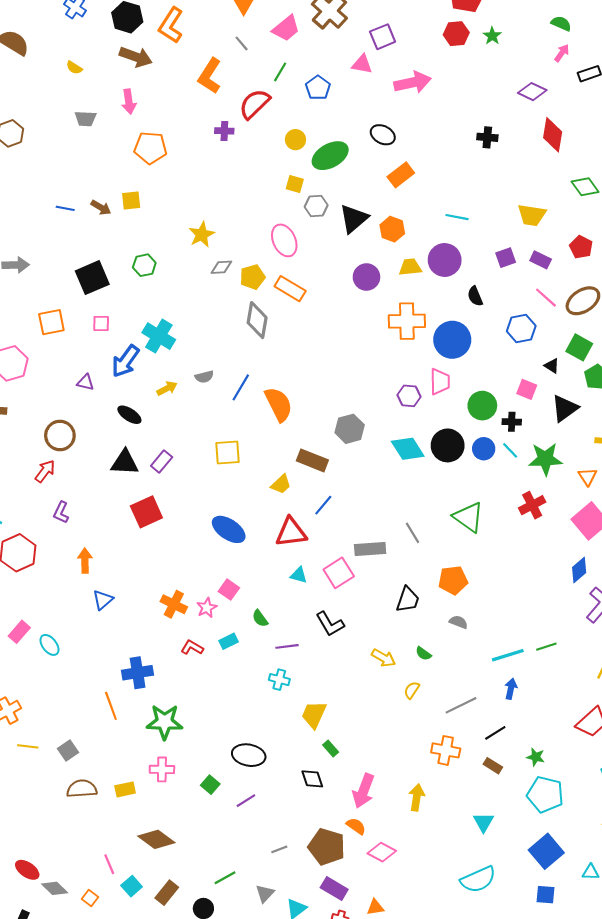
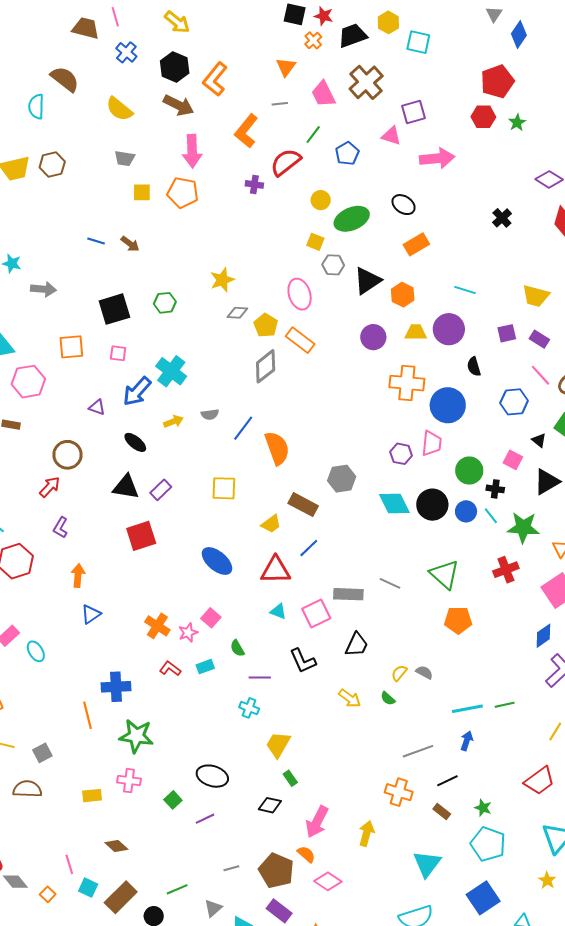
pink trapezoid: (286, 28) -> (323, 94), turned 96
gray line: (242, 43) -> (280, 104), turned -63
yellow semicircle: (74, 68) -> (119, 109), size x1.8
pink arrow: (129, 101) -> (192, 151), moved, size x1.4
black cross: (487, 137) -> (502, 218), turned 36
yellow square: (131, 201) -> (142, 192), moved
yellow pentagon: (253, 277) -> (266, 325), turned -30
gray diamond: (257, 320) -> (266, 366), turned 36
gray line: (412, 533) -> (390, 583), turned -40
orange pentagon: (453, 580) -> (458, 620), moved
black trapezoid: (408, 600) -> (357, 645), moved
yellow semicircle: (412, 690) -> (399, 673), moved
black diamond: (312, 779) -> (270, 805), turned -65
brown semicircle: (82, 789) -> (27, 789), moved
cyan triangle: (483, 822) -> (427, 864), size x1.4
brown diamond: (156, 839) -> (116, 846), size x0.7
cyan square: (132, 886) -> (88, 888), turned -30
brown rectangle: (167, 893) -> (121, 897), size x1.4

